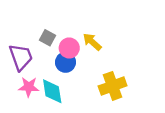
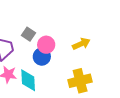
yellow arrow: (92, 42) -> (81, 44), moved, turned 108

